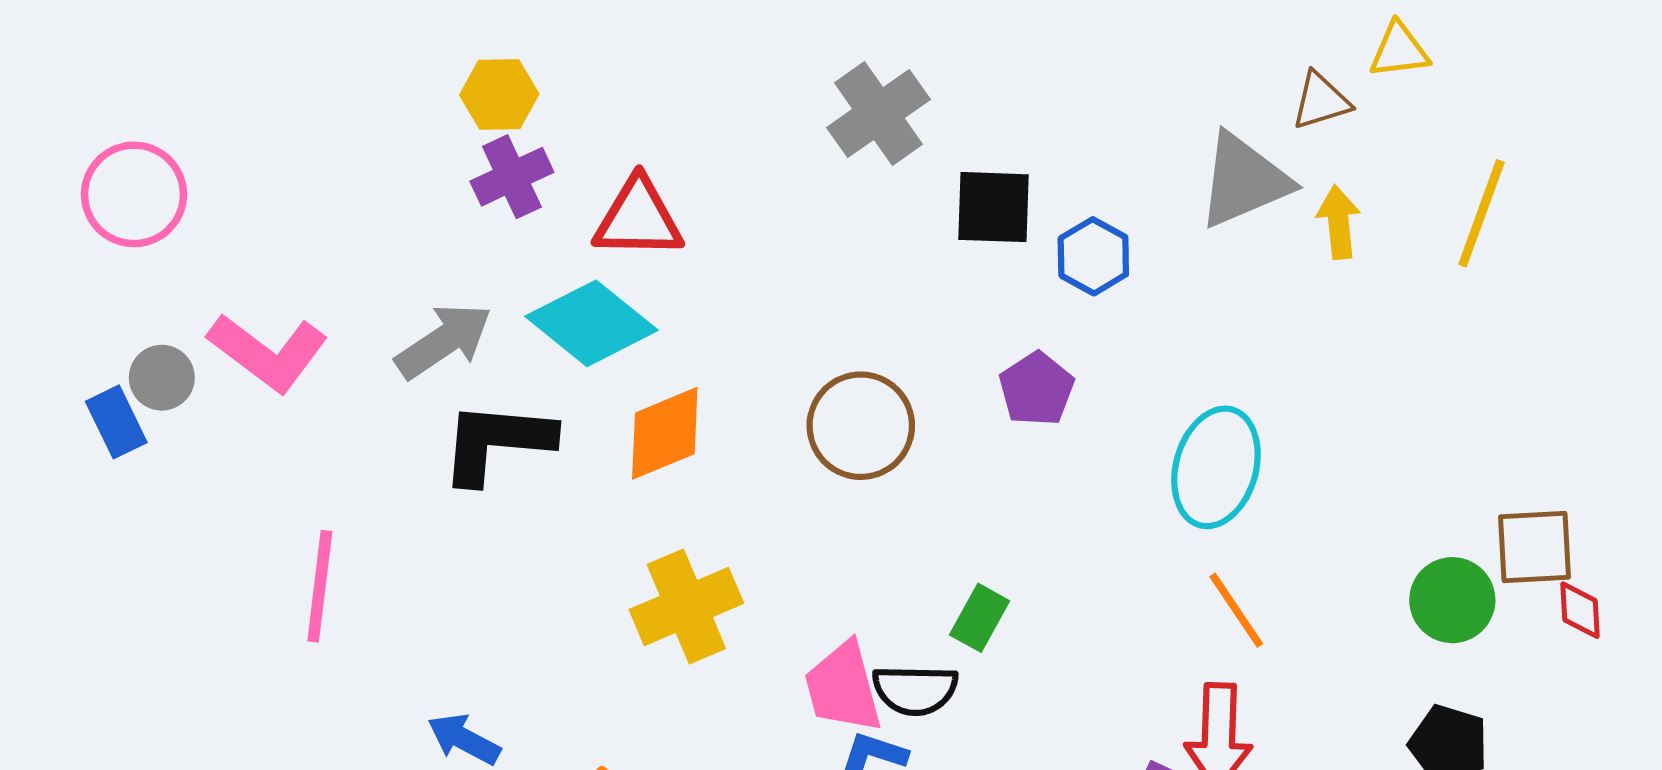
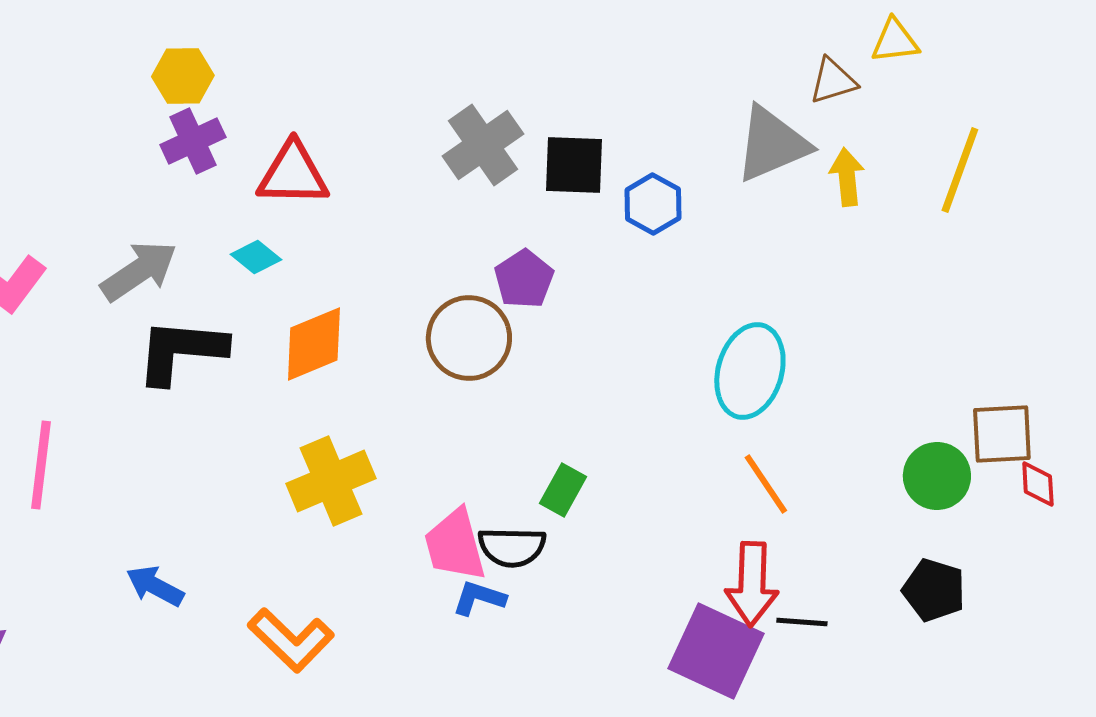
gray cross: (878, 113) -> (483, 145), moved
cyan diamond: (592, 323) -> (256, 257), size x0.5
purple pentagon: (1036, 389) -> (524, 279), moved

